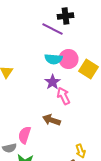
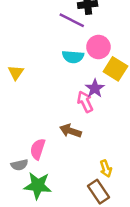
pink circle: (68, 59) -> (98, 47), moved
purple star: (52, 82) -> (95, 88), moved

